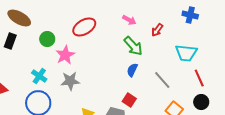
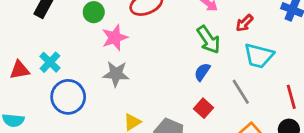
cyan trapezoid: (186, 53) -> (259, 56), moved
cyan cross: (39, 76) -> (50, 62), moved
red square: (129, 100) -> (204, 108), moved

